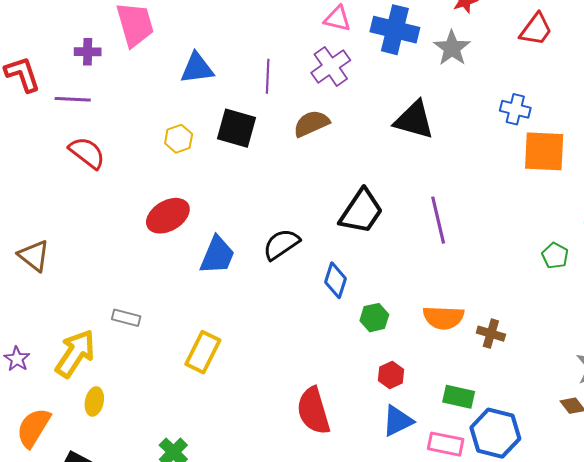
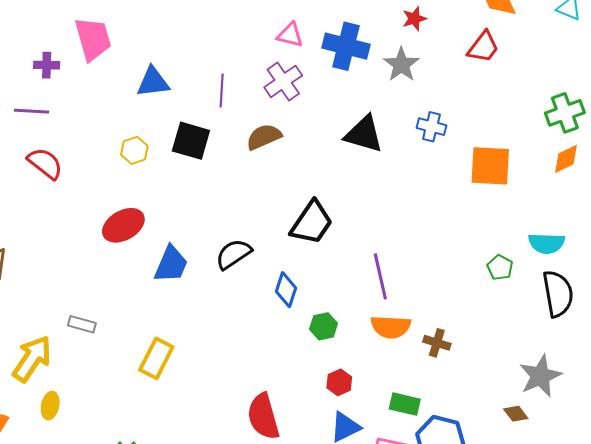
blue cross: (515, 109) -> (432, 127), moved
purple line: (438, 220) -> (380, 276), moved

